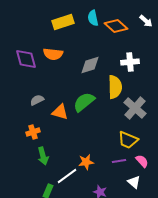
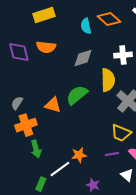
cyan semicircle: (93, 18) -> (86, 26), moved
yellow rectangle: (63, 22) -> (44, 15), moved
gray semicircle: (37, 100) -> (17, 103), moved, turned -32
orange cross: (33, 132) -> (26, 125), size x1.5

